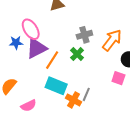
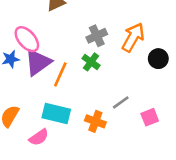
pink square: (118, 78) -> (150, 117), moved, turned -32
cyan rectangle: (56, 86) -> (56, 113), moved
gray line: (86, 94) -> (121, 102), moved, turned 40

